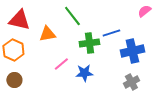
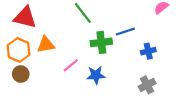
orange triangle: (47, 34) -> (46, 45), moved
blue cross: (132, 51) -> (148, 51), size x0.6
brown circle: (14, 80) -> (21, 74), moved

